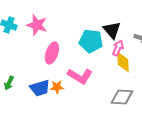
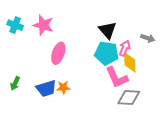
black triangle: (112, 30) -> (108, 30), moved
cyan pentagon: (91, 41) -> (107, 53), moved
pink L-shape: (80, 76) -> (117, 77), moved, turned 35

